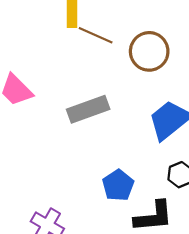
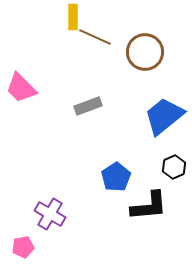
gray rectangle: (88, 109) -> (88, 106), size x0.7

